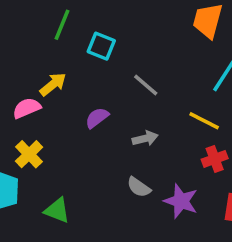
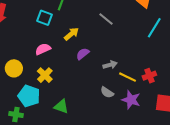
cyan square: (101, 46) -> (44, 18), moved
yellow arrow: (53, 84) -> (71, 34), moved
gray line: (146, 85) -> (106, 19), moved
yellow line: (204, 121) -> (127, 77), moved

